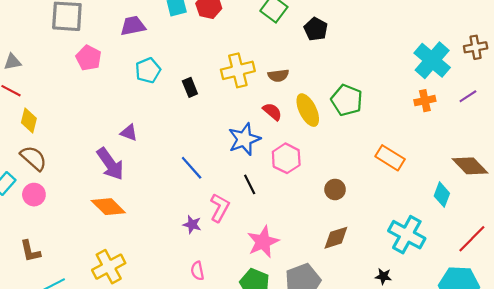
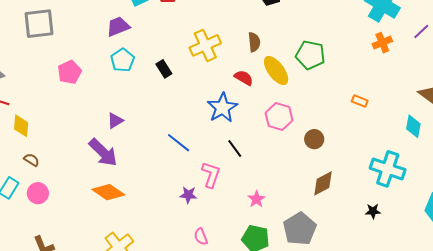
purple trapezoid: (133, 26) -> (118, 26), moved
pink pentagon: (89, 58) -> (70, 72), moved, turned 30
brown semicircle: (278, 75) -> (254, 42), moved, turned -78
purple triangle: (129, 133) -> (115, 121), turned -42
brown semicircle: (34, 158) -> (32, 160), size x0.6
pink hexagon: (286, 158) -> (279, 117), moved
orange rectangle: (390, 158) -> (360, 101), size x0.6
pink star: (263, 242) -> (256, 199), size x0.6

